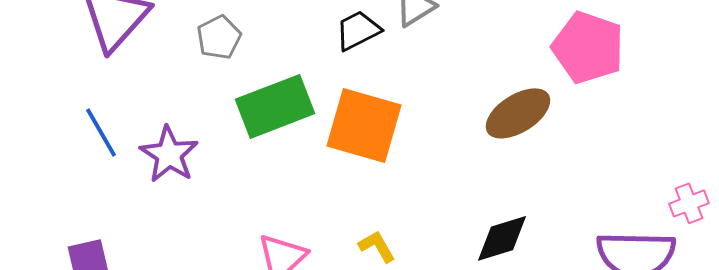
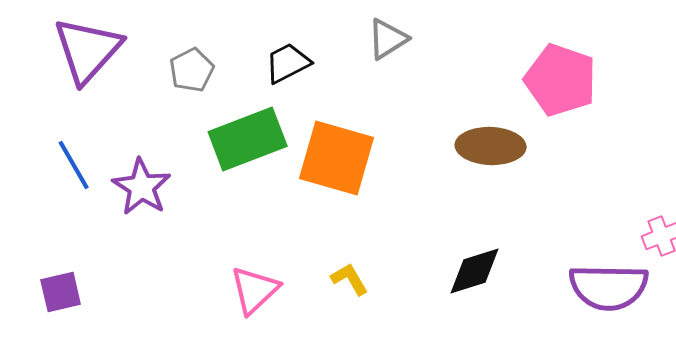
black trapezoid: (358, 30) -> (288, 63), moved
brown ellipse: (518, 113) -> (491, 146), turned 34

